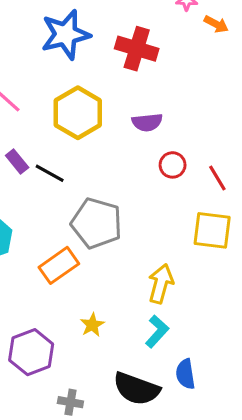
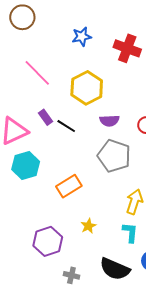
blue star: (66, 34) -> (82, 37), size x0.6
purple semicircle: (147, 122) -> (109, 121), moved
gray pentagon: (97, 223) -> (114, 156), moved
cyan L-shape: (157, 331) -> (130, 233), turned -40

